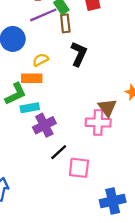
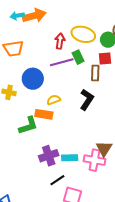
brown rectangle: (65, 23) -> (95, 73), moved
cyan rectangle: (30, 108) -> (70, 158), moved

